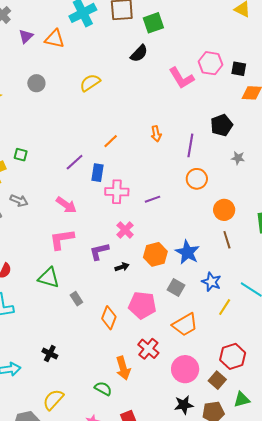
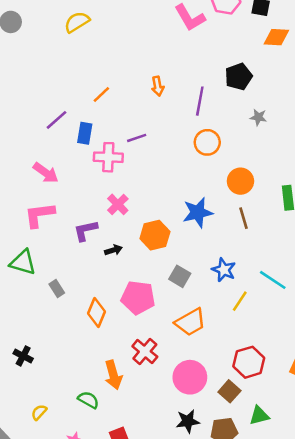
purple line: (152, 199) -> (137, 138), moved
blue star: (187, 252) -> (198, 212), moved, turned 30
yellow semicircle: (53, 400) -> (39, 412), moved, size x0.6

